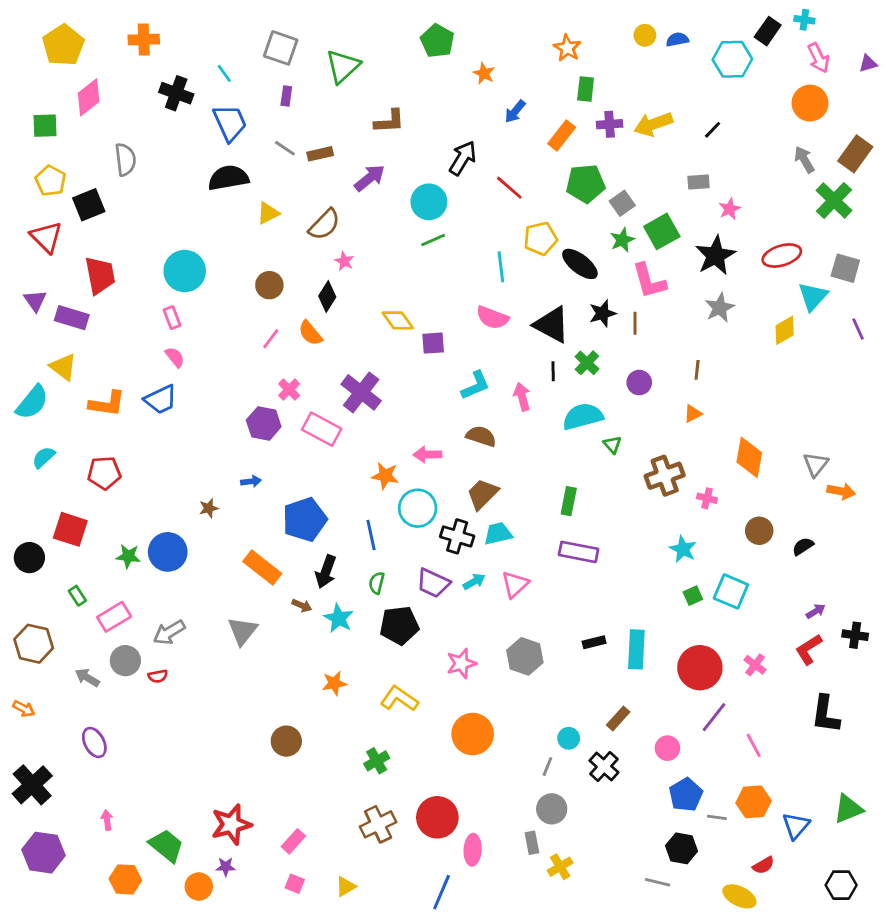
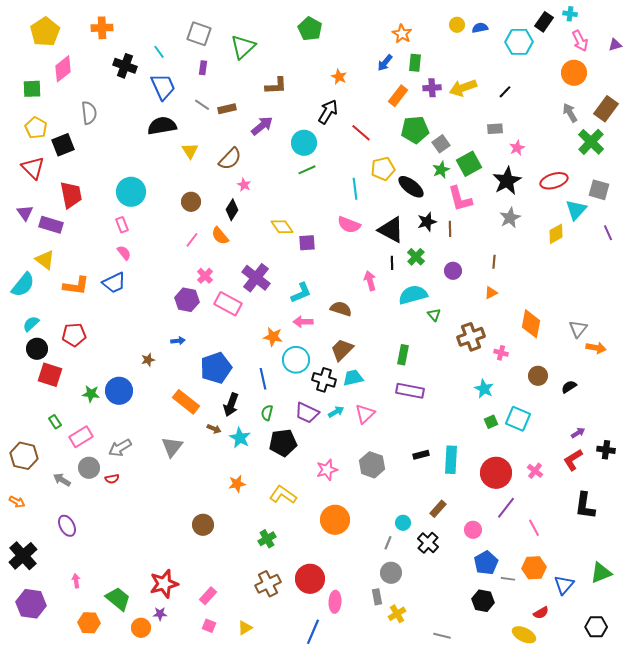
orange star: (484, 73) -> (339, 77), moved
blue arrow: (515, 112) -> (385, 63), moved
yellow triangle: (268, 213) -> (190, 151), turned -36
cyan L-shape: (475, 385) -> (301, 293), moved
black circle: (29, 558) -> (37, 349), moved
gray line: (658, 882) -> (442, 636), moved

